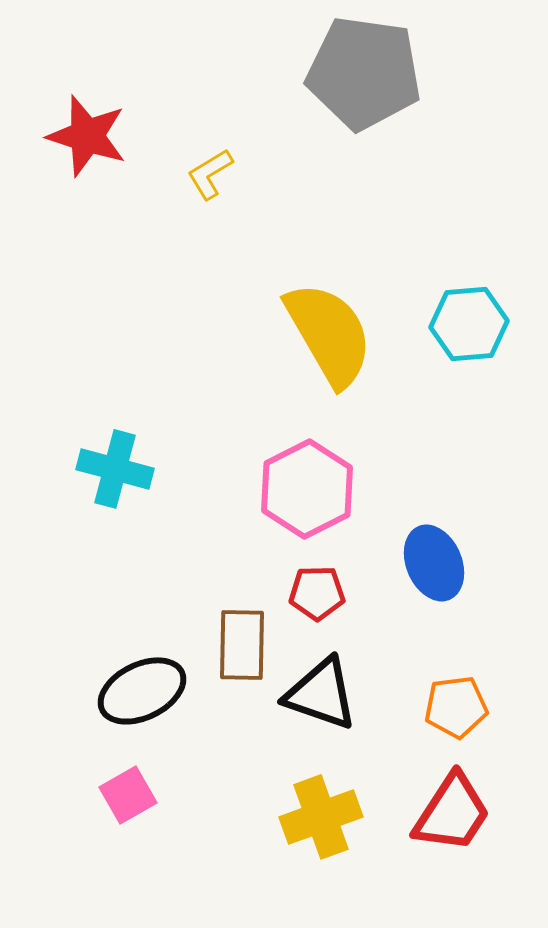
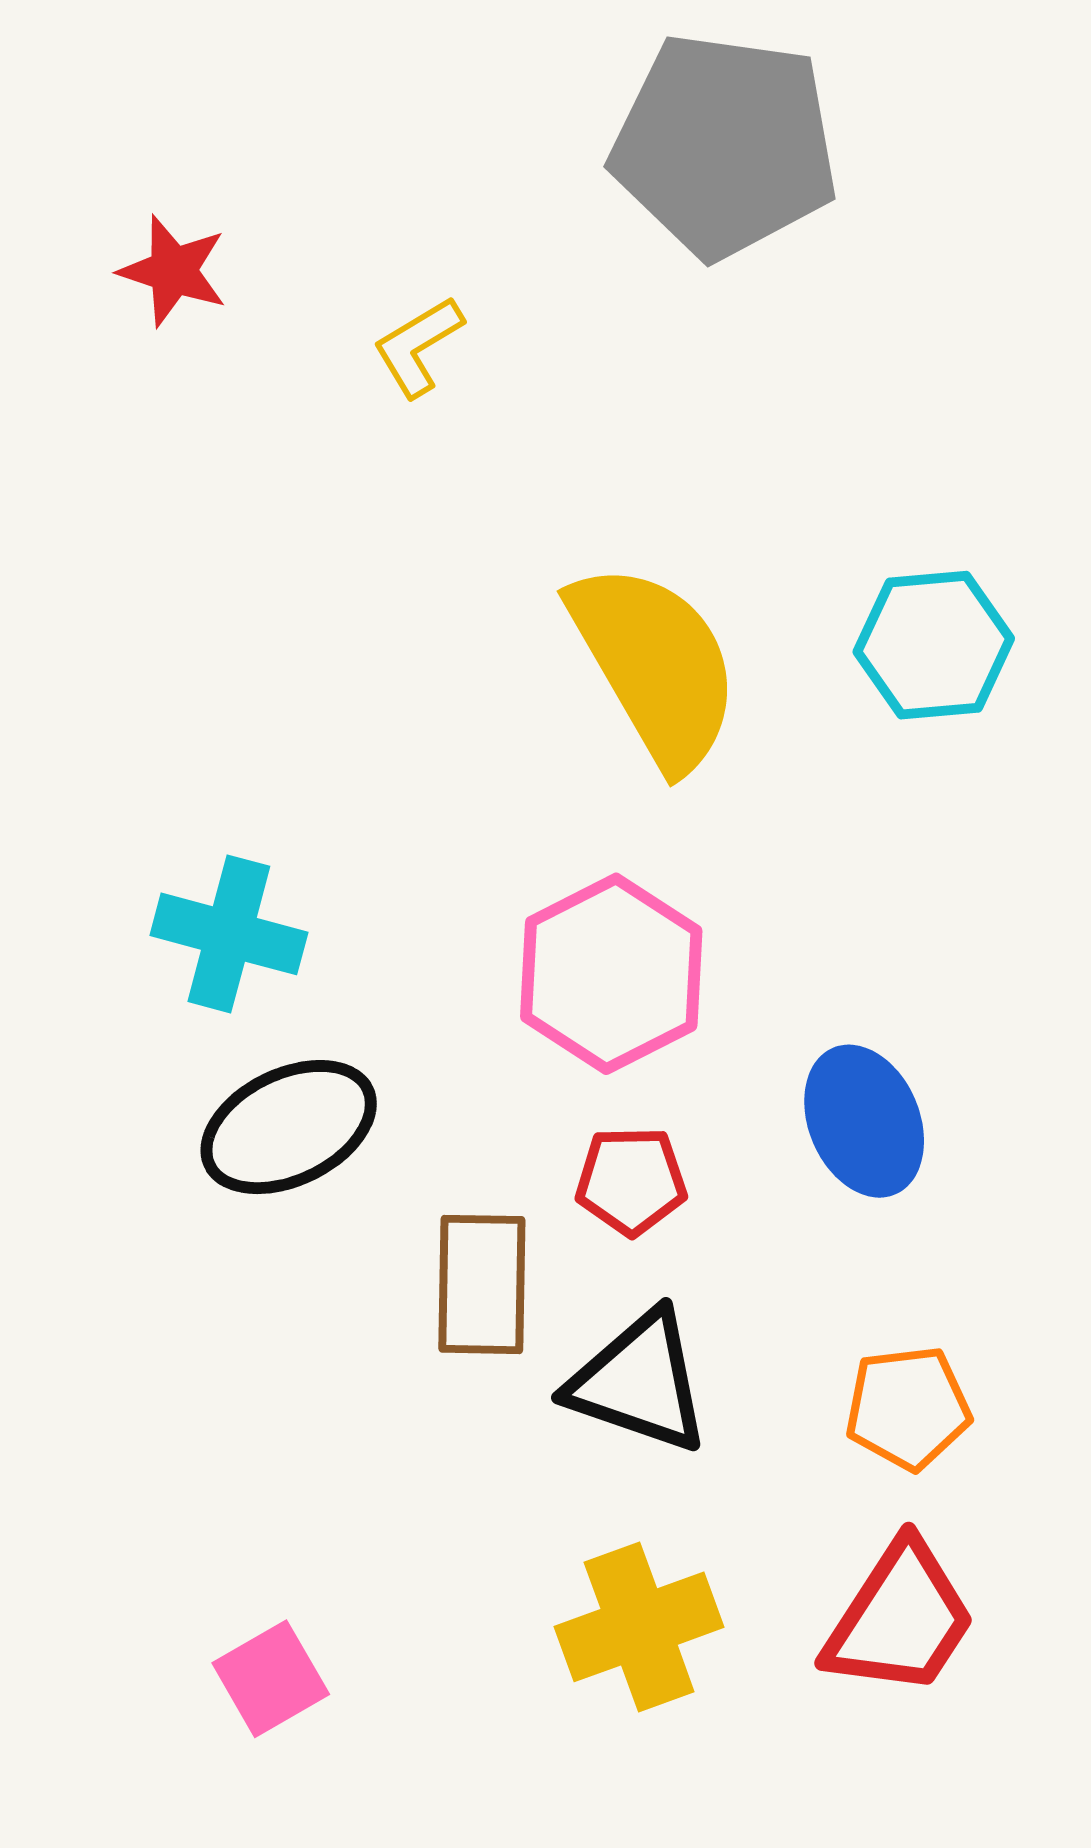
red star: (87, 136) -> (173, 271), size x0.7
black ellipse: (142, 691) -> (289, 1127), moved
pink square: (128, 795) -> (271, 1679), moved

